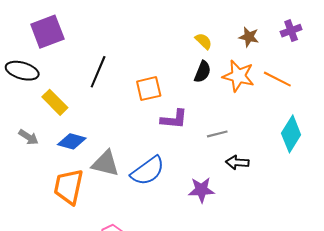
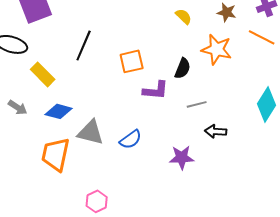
black semicircle: (202, 72) -> (183, 68), moved
orange line: (277, 79) -> (262, 37), moved
blue semicircle: (148, 171) -> (131, 139), size x0.7

